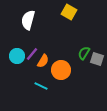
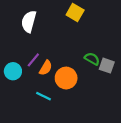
green semicircle: (84, 53) -> (92, 59), turned 88
cyan circle: (17, 56) -> (13, 71), moved

